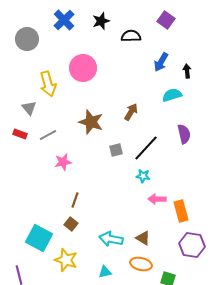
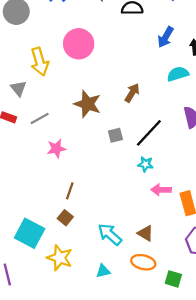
cyan arrow: (111, 239) -> (110, 234), turned 30

